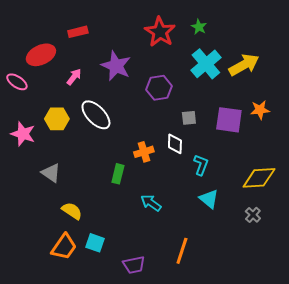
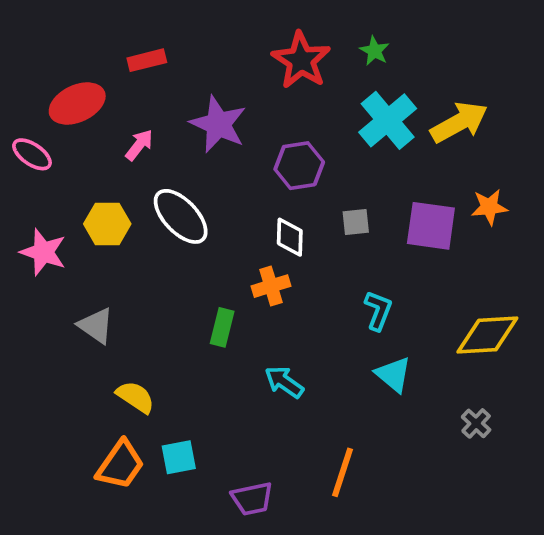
white diamond: (175, 144) -> (290, 237), moved
gray cross: (253, 215) -> (476, 423), moved
cyan square: (95, 243) -> (179, 457), turned -30

